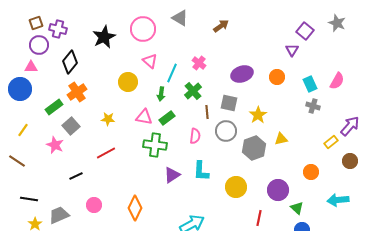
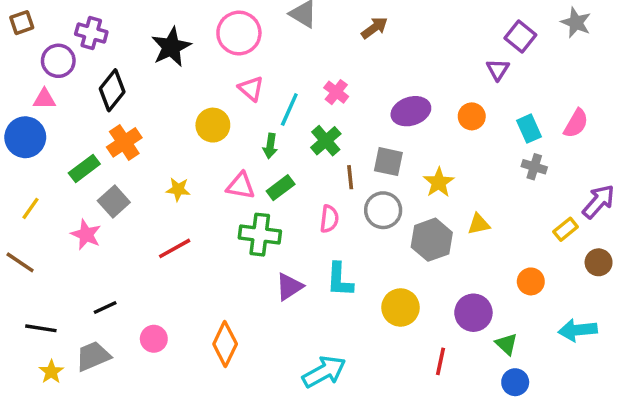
brown square: (36, 23) -> (22, 23), moved
black line: (76, 176) -> (105, 307), moved

